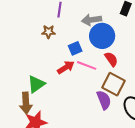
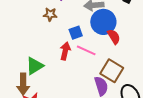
red semicircle: (111, 59) -> (114, 37), moved
red arrow: (66, 67) -> (65, 51), turned -48

